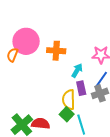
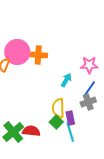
orange cross: (56, 51) -> (38, 55), moved
purple rectangle: (81, 88) -> (70, 118), moved

